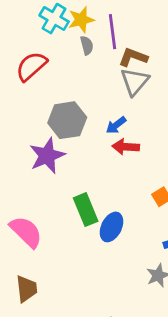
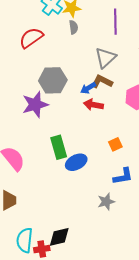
purple line: (112, 32) -> (115, 22), moved
brown L-shape: (133, 57) -> (102, 82), moved
blue ellipse: (111, 227) -> (76, 162), turned 30

